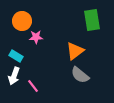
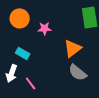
pink star: (36, 37) -> (45, 28), moved
cyan rectangle: (16, 56) -> (23, 53), moved

